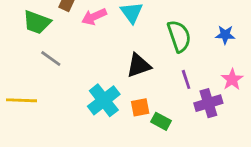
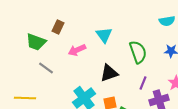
pink arrow: (94, 17) -> (77, 50), moved
purple line: (186, 79) -> (143, 83), turned 40

